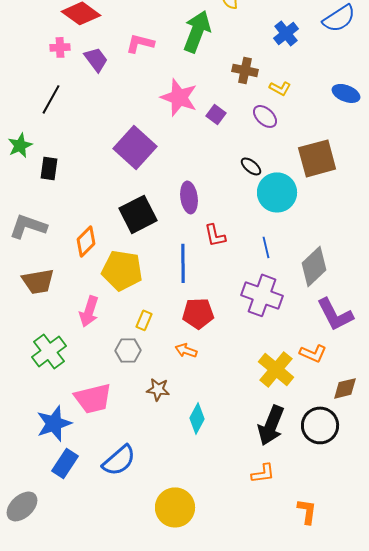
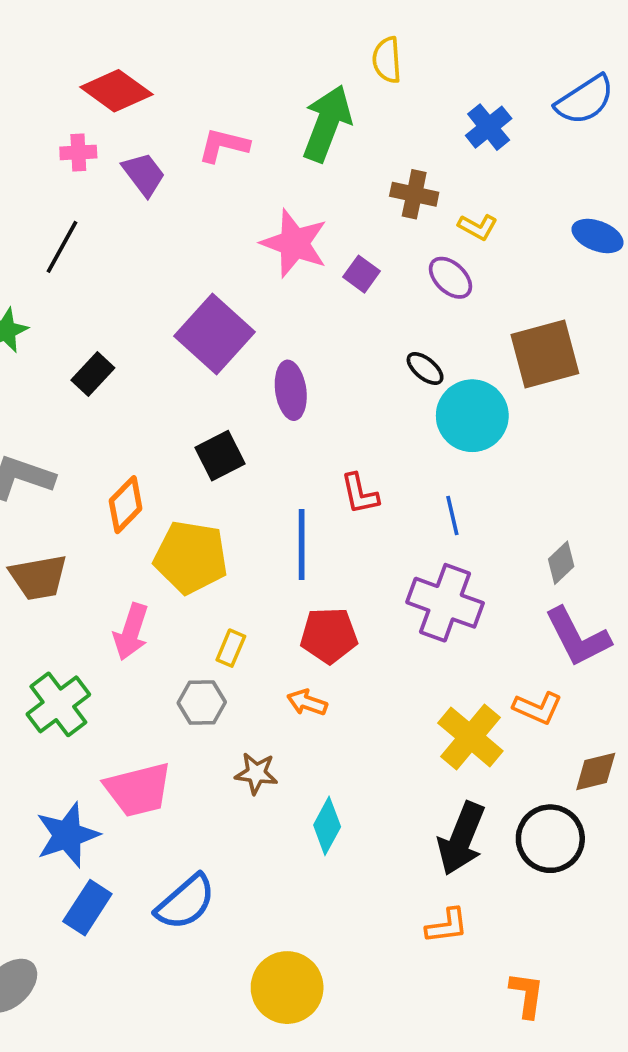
black rectangle: (49, 168) -> (93, 374), moved, turned 35
purple ellipse: (189, 197) -> (291, 390), moved
black square: (138, 214) -> (220, 456), size x0.7
gray diamond: (314, 266) -> (561, 563), moved, size x0.6

